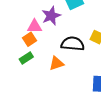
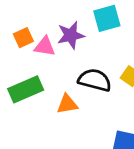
orange square: (29, 39) -> (23, 38), moved
green rectangle: (26, 58) -> (26, 89), size x1.6

